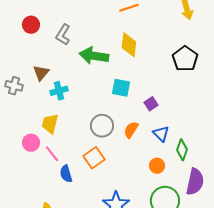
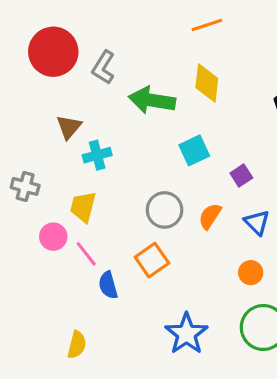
red circle: (31, 25) -> (53, 52), size x1.8
gray cross: (14, 86) -> (25, 186), moved
cyan square: (121, 88) -> (194, 150), turned -36

